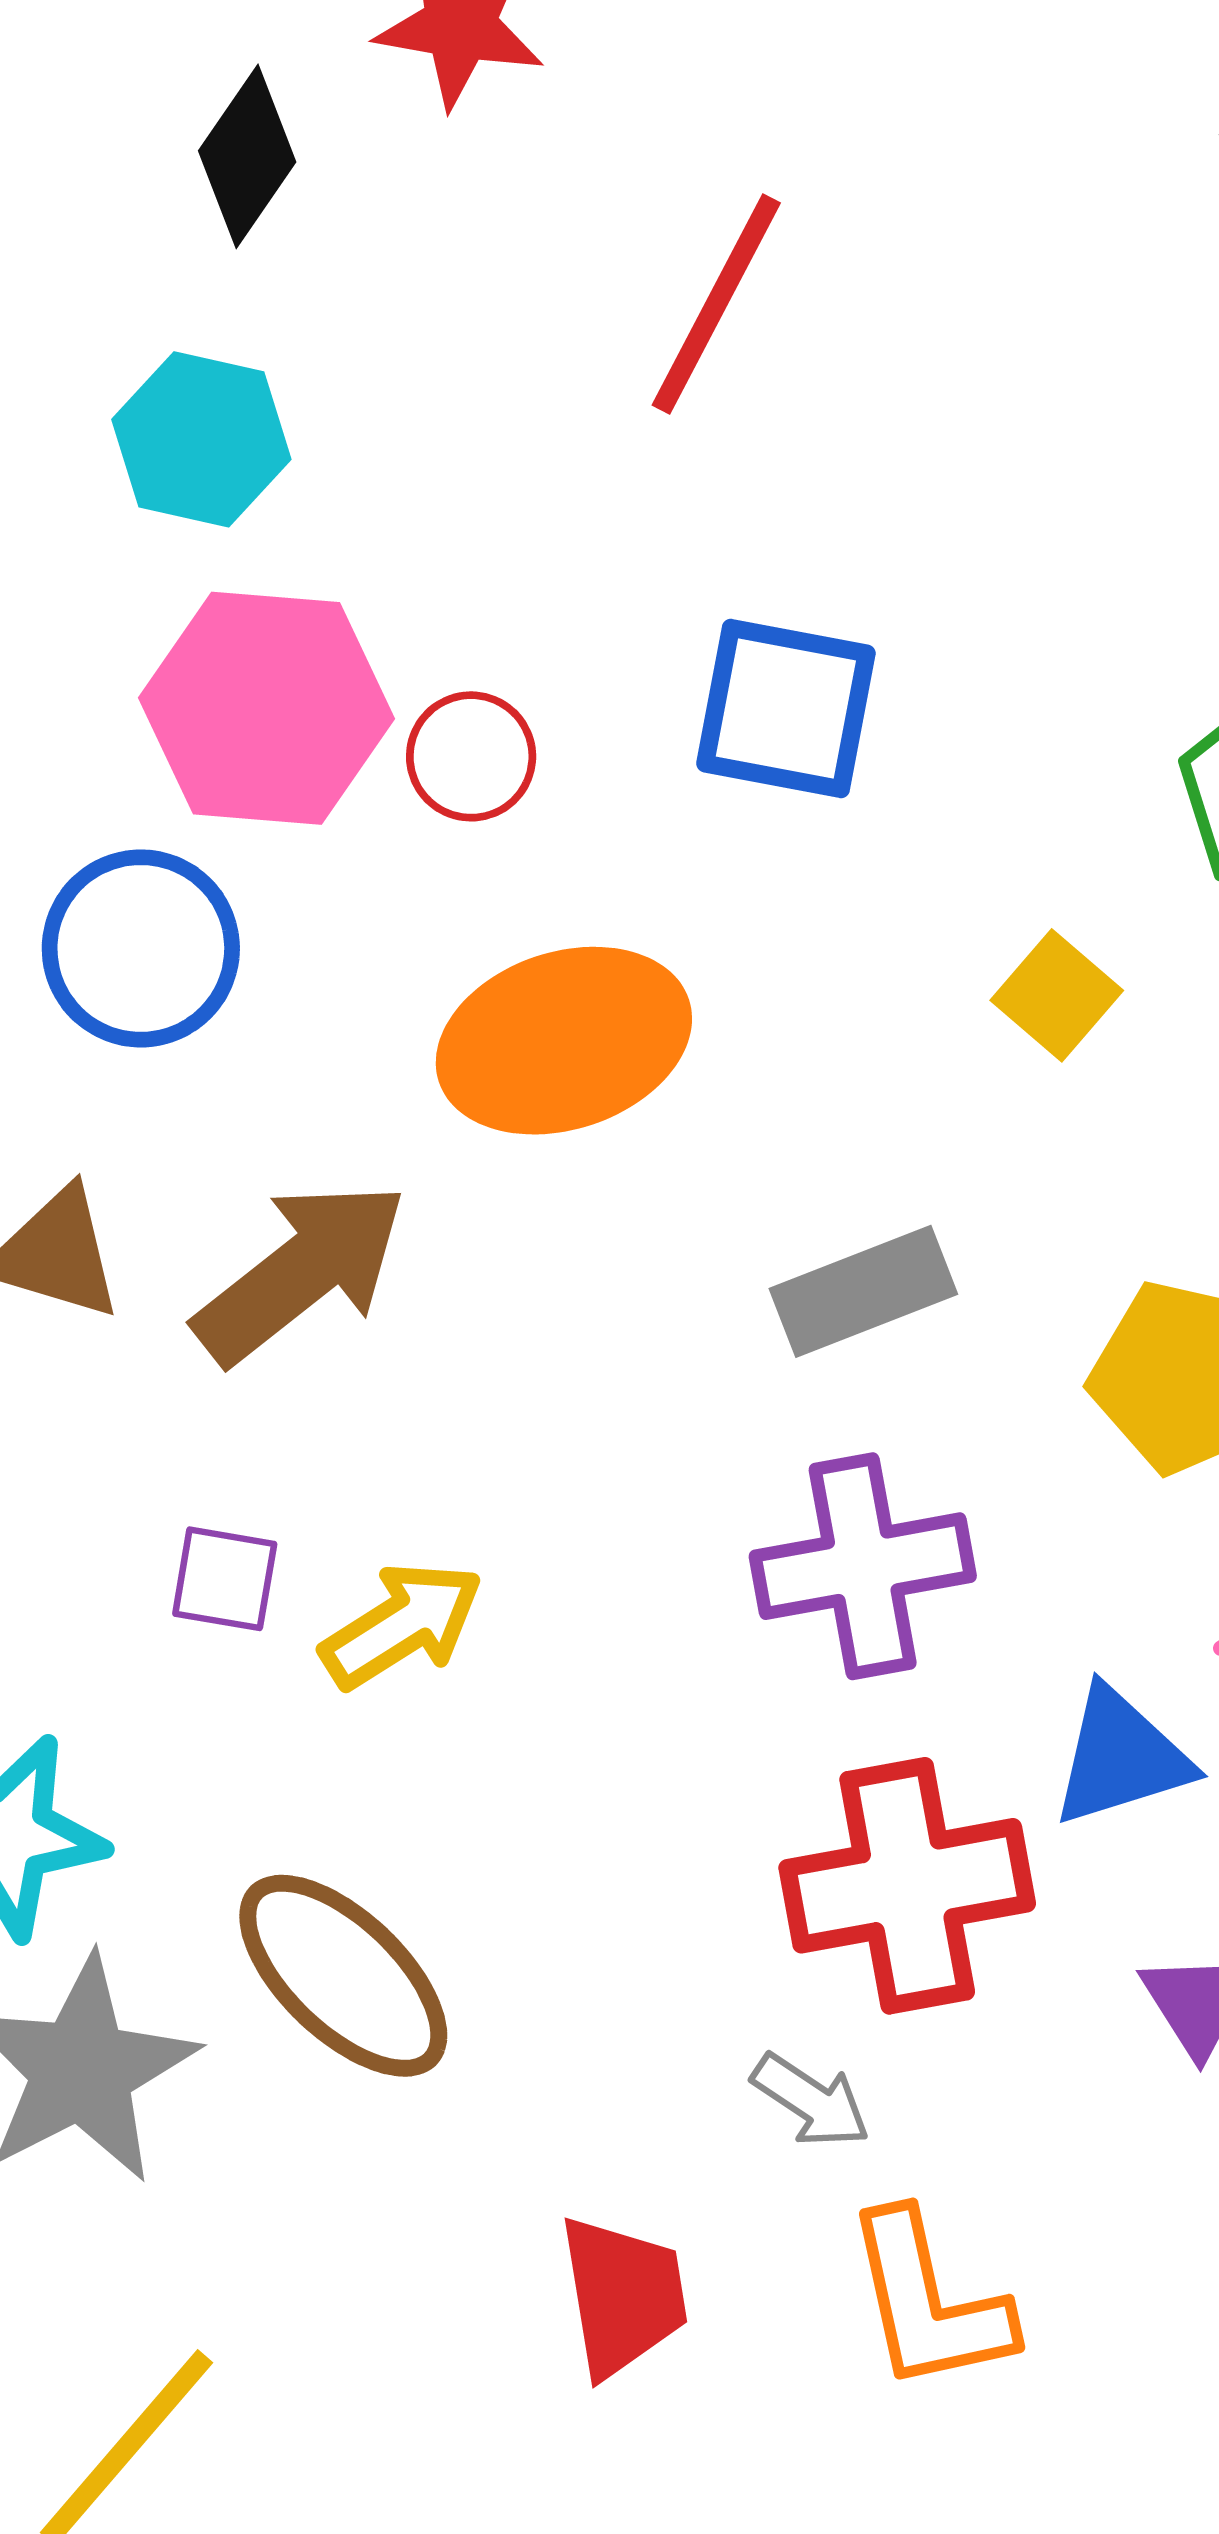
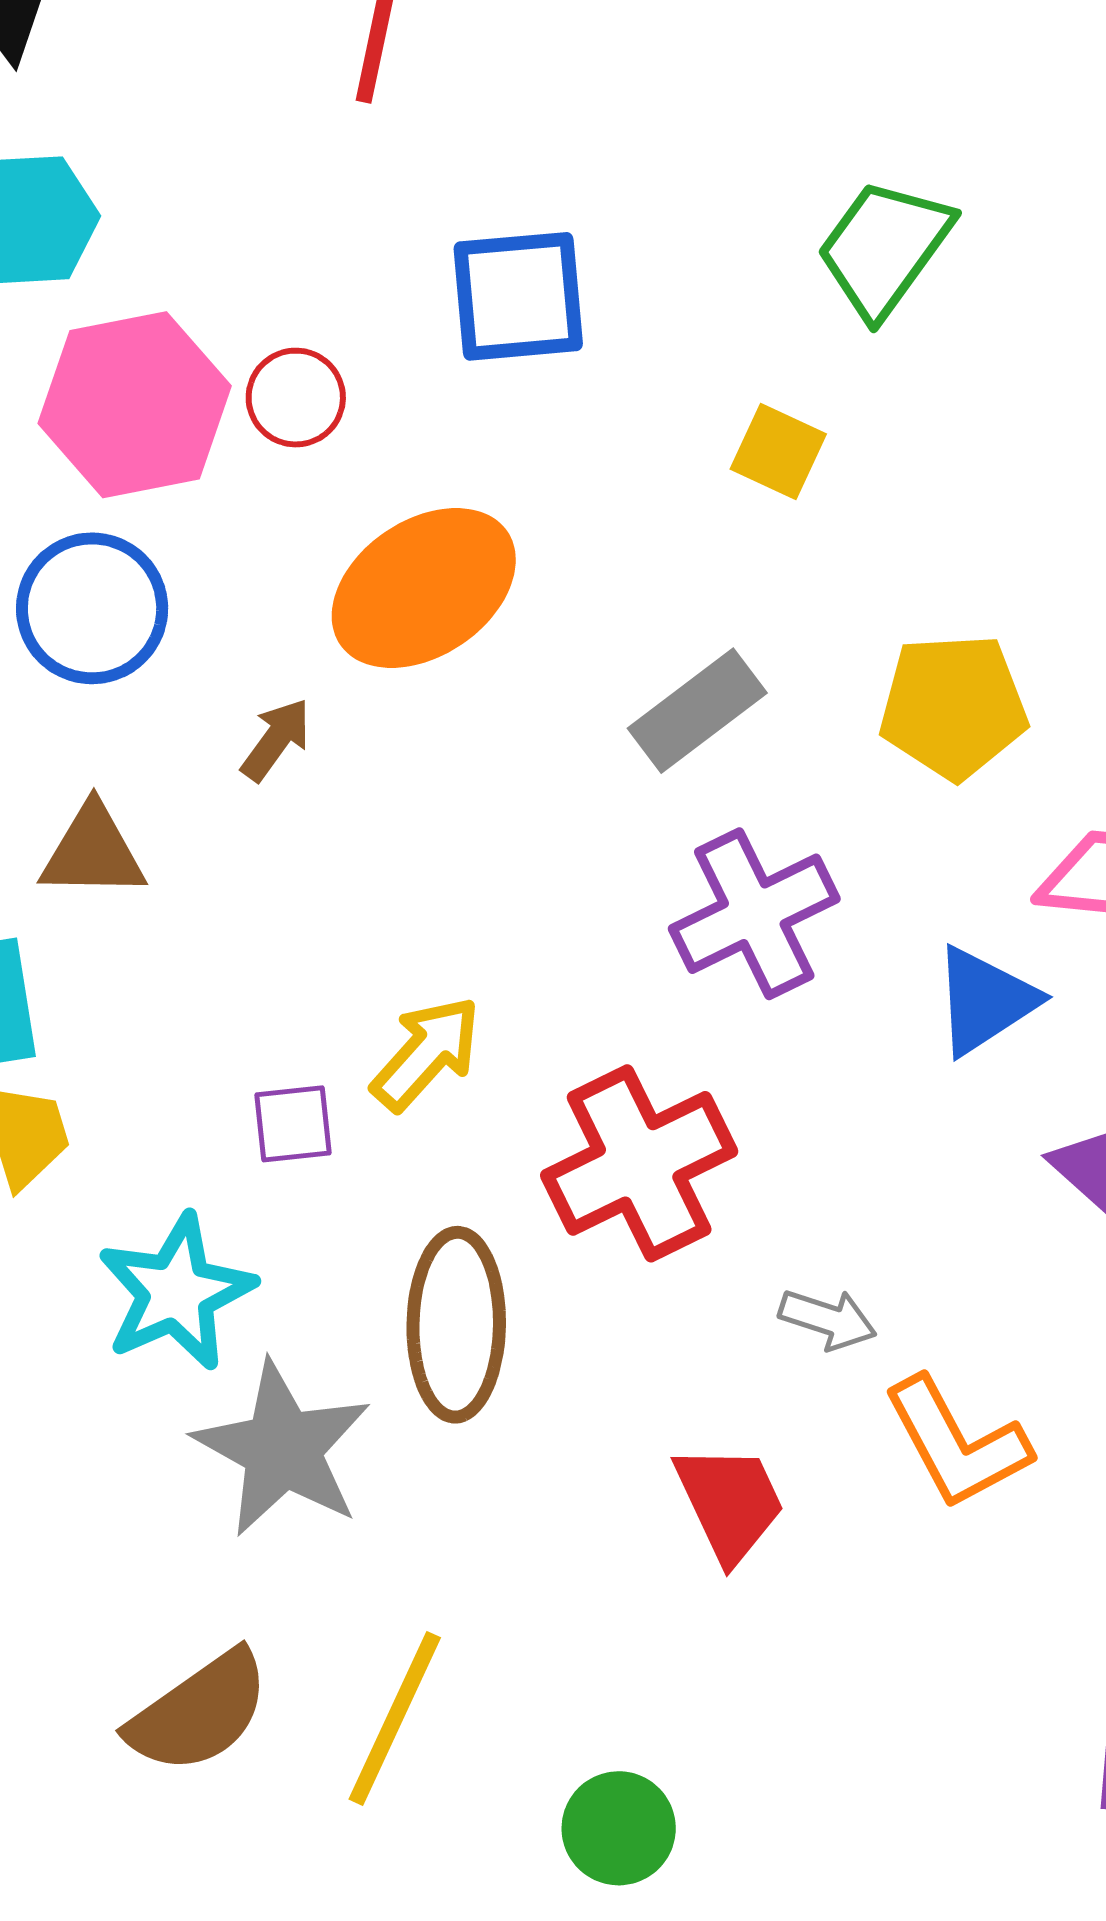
brown arrow: (301, 1272) -> (276, 740), moved, size x0.5
purple square: (225, 1579) -> (293, 1124), moved
red cross: (907, 1886) -> (639, 1163), moved
brown ellipse: (343, 1976) -> (456, 1325), turned 63

